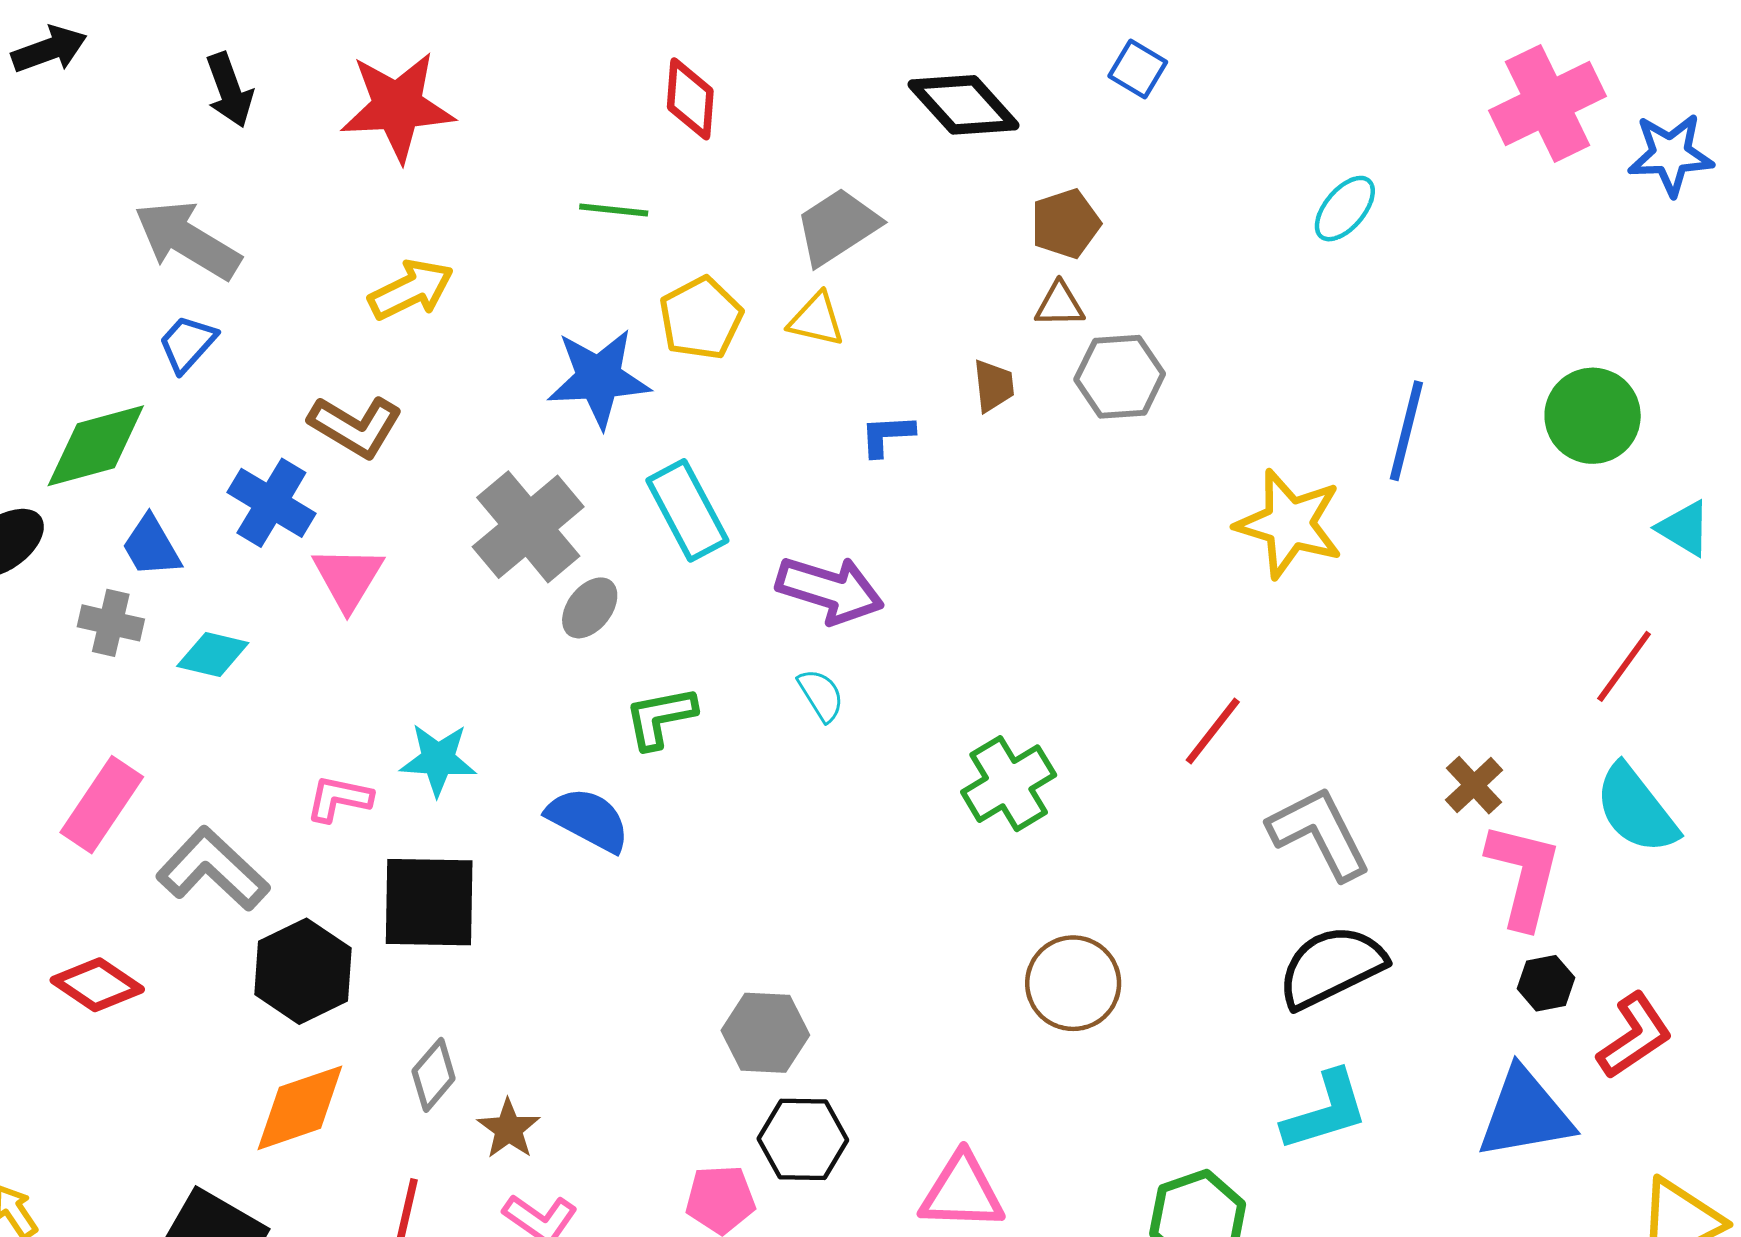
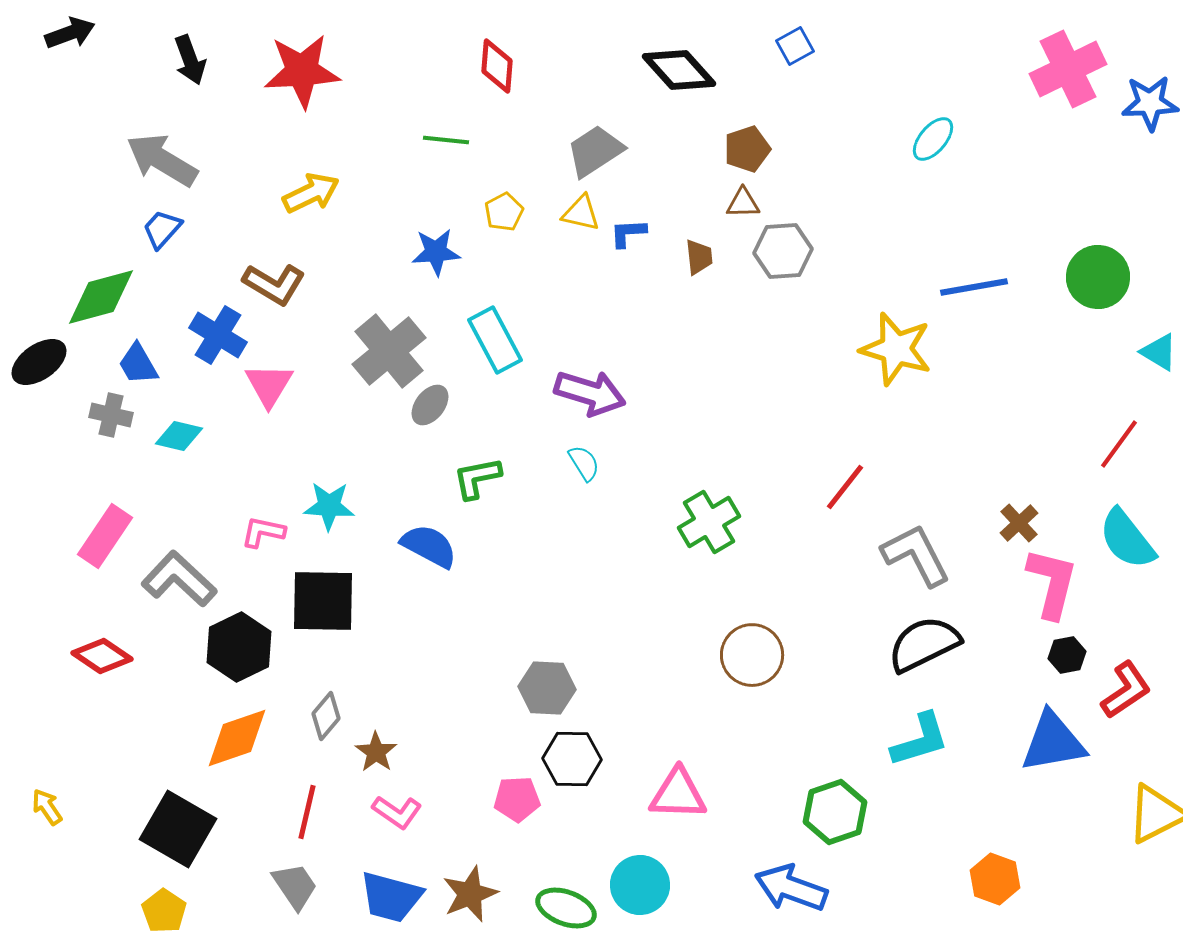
blue square: (1138, 69) -> (795, 46), turned 30
yellow pentagon: (701, 318) -> (504, 212), size x0.7
blue star: (599, 378) -> (436, 252), size x0.7
blue line: (1406, 431) -> (974, 287), turned 66
blue L-shape: (887, 435) -> (628, 233), moved

